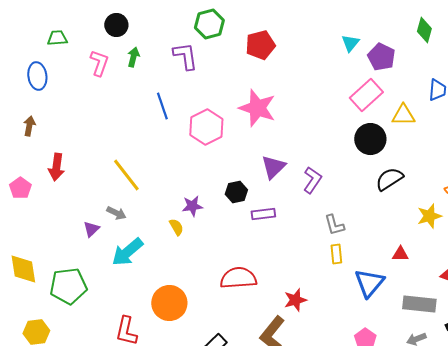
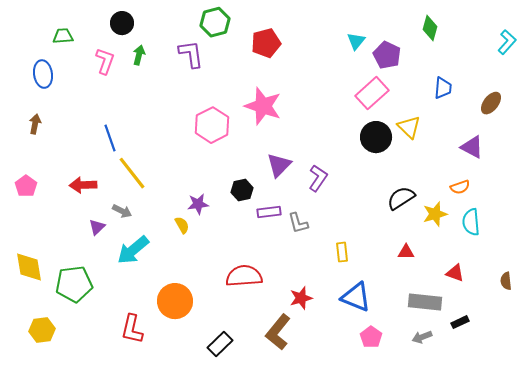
blue line: (162, 106) -> (110, 138), moved
yellow triangle: (403, 115) -> (409, 127), moved, turned 45
red arrow: (56, 167) -> (83, 185), moved, turned 80
black semicircle: (389, 179) -> (401, 198), moved
gray L-shape: (334, 225) -> (298, 223), moved
blue triangle: (369, 283) -> (356, 297), moved, turned -48

